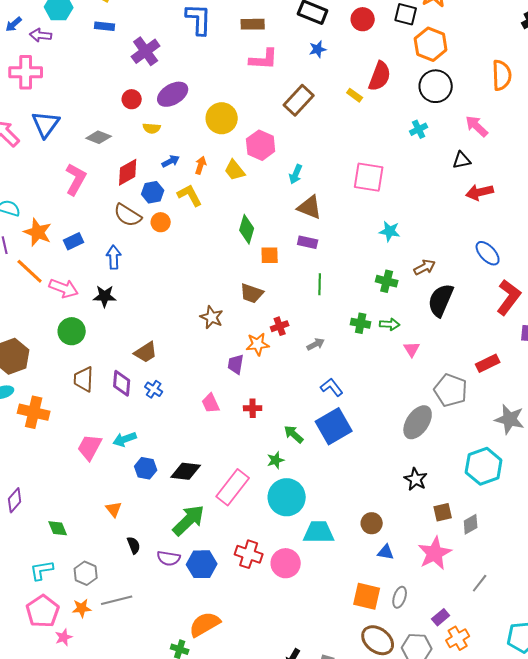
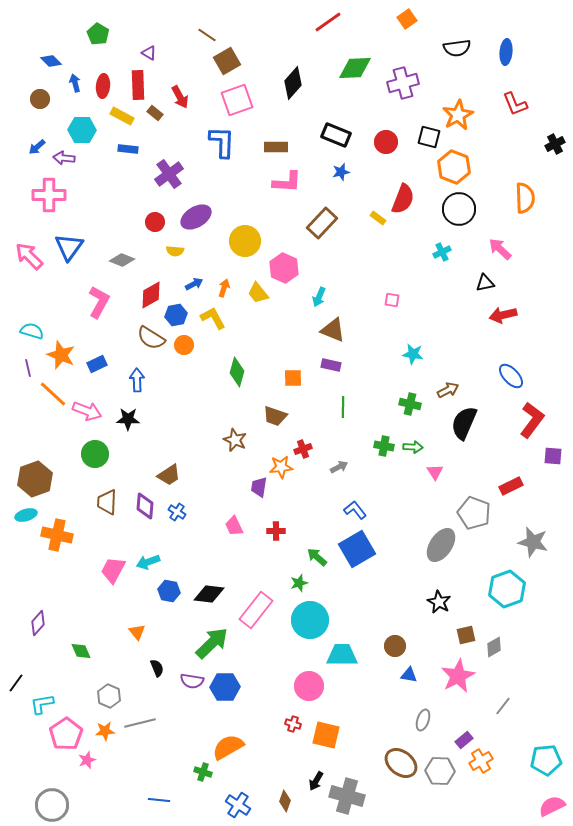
pink square: (369, 177) -> (392, 300), size x0.5
green diamond: (247, 229) -> (237, 372), moved
red cross: (249, 554) -> (293, 724), moved, size x0.6
cyan L-shape: (42, 570) -> (42, 704), moved
orange square: (367, 596) -> (326, 735), moved

